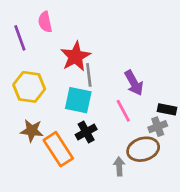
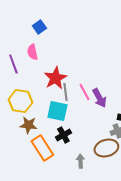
pink line: (123, 111) -> (84, 92), moved
brown star: (32, 131) -> (28, 125), moved
gray arrow: (119, 166) -> (80, 161), moved

